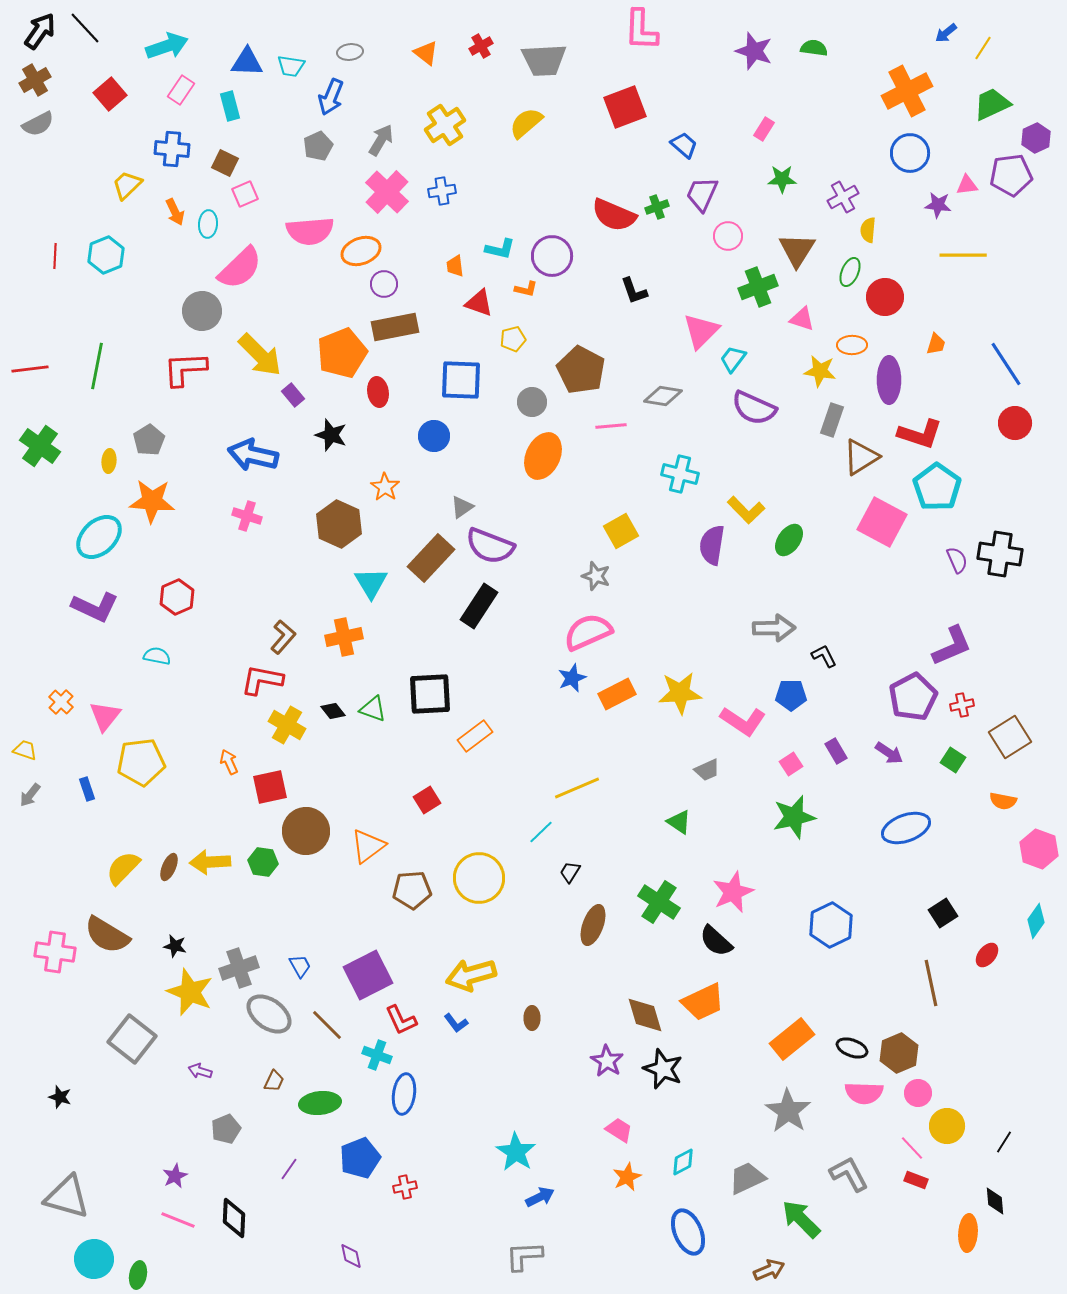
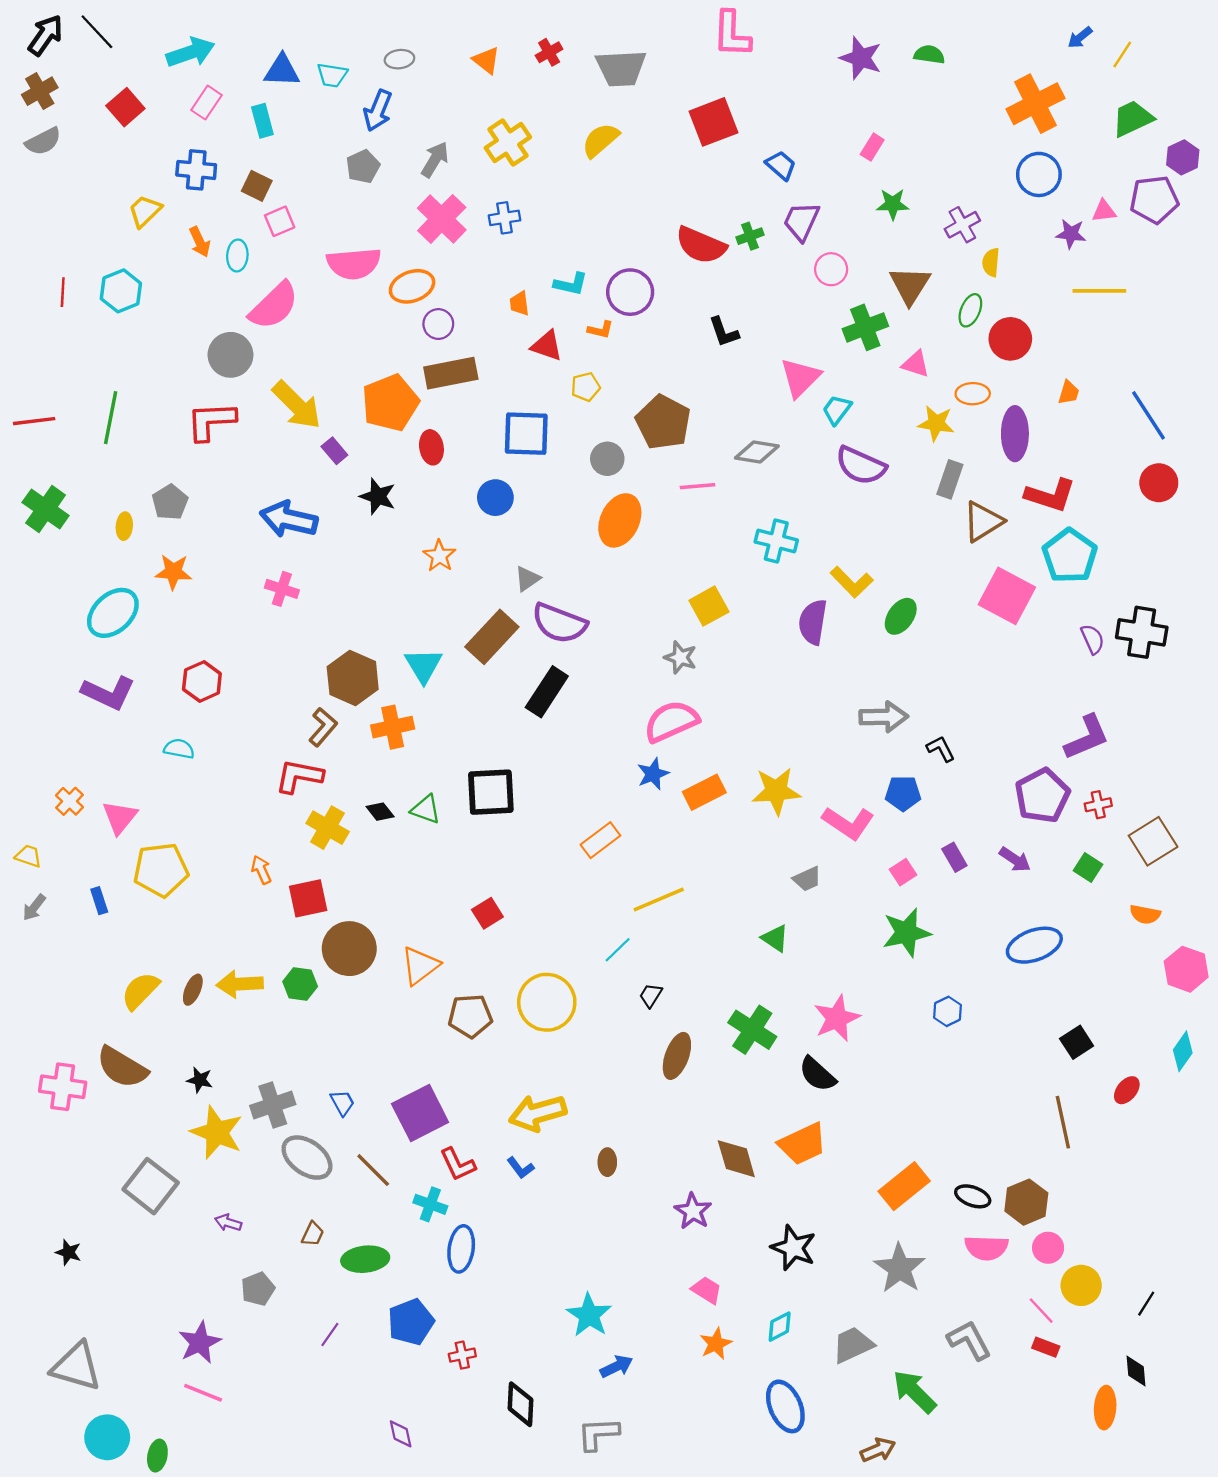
orange star: (152, 501) -> (173, 572), size x0.7
brown hexagon: (339, 524) -> (353, 678), moved
orange rectangle: (475, 736) -> (600, 840), moved
blue hexagon: (831, 925) -> (948, 1011), moved, size x0.6
black star: (663, 1069) -> (793, 1248), moved
purple star: (175, 1176) -> (200, 1343), size x1.5
black diamond: (234, 1218) -> (521, 1404), moved

